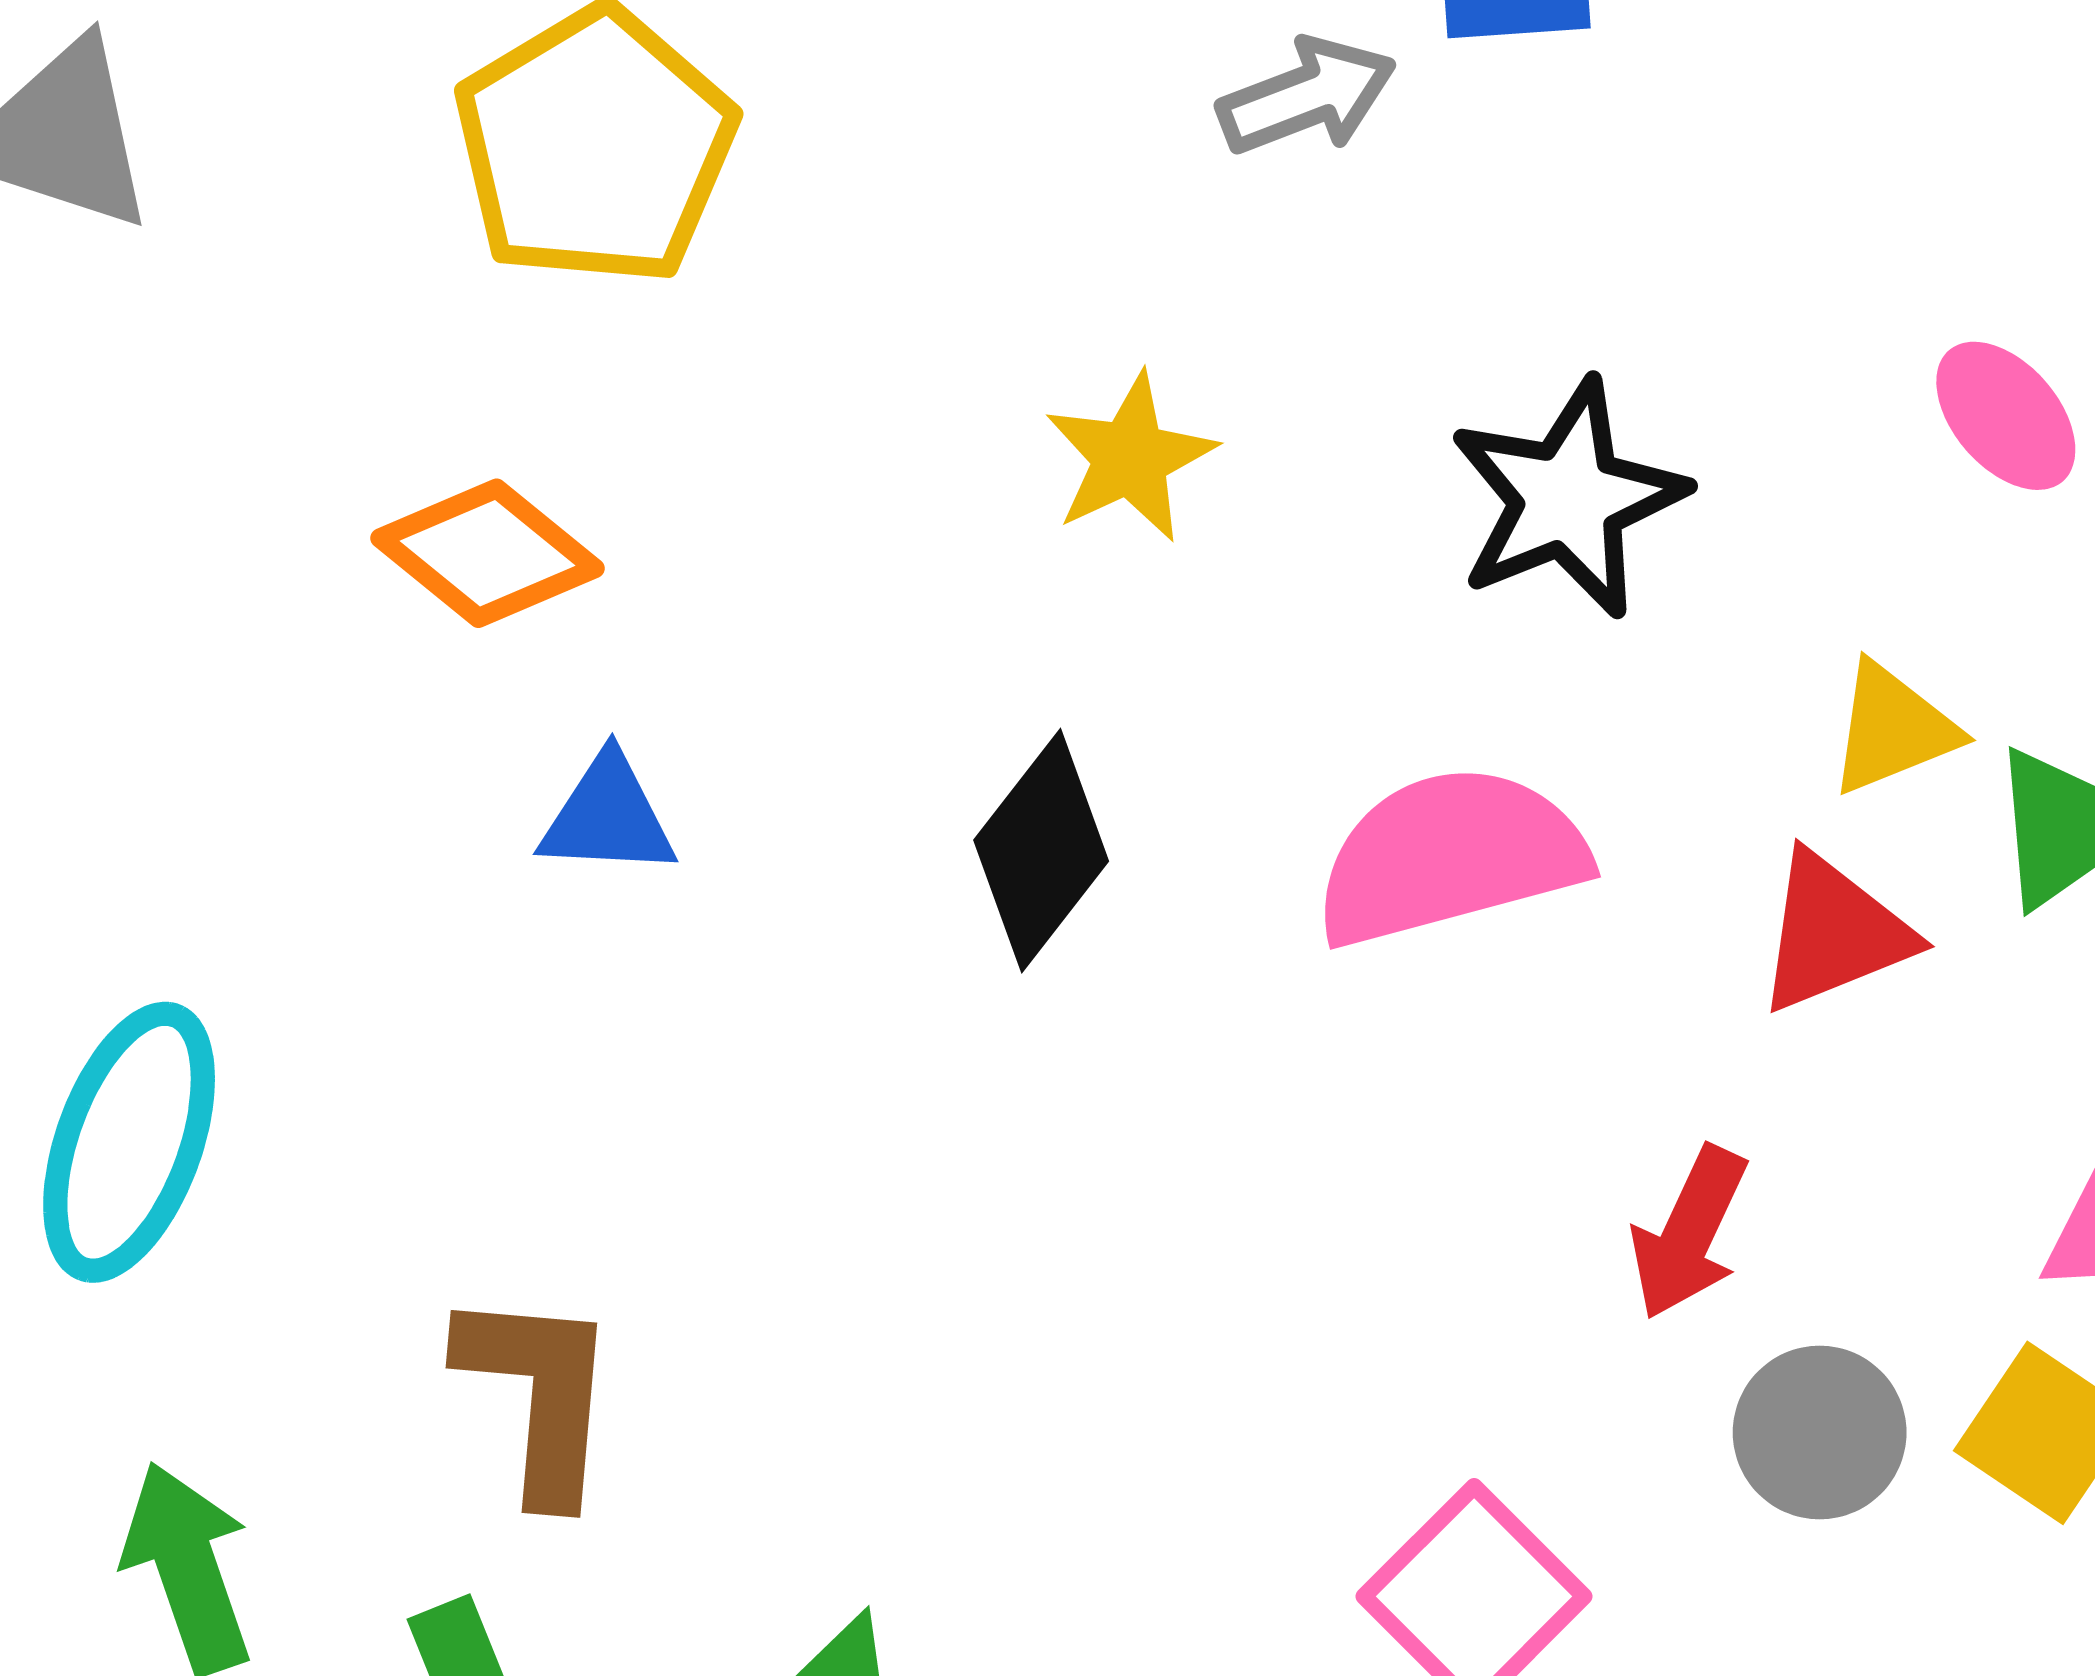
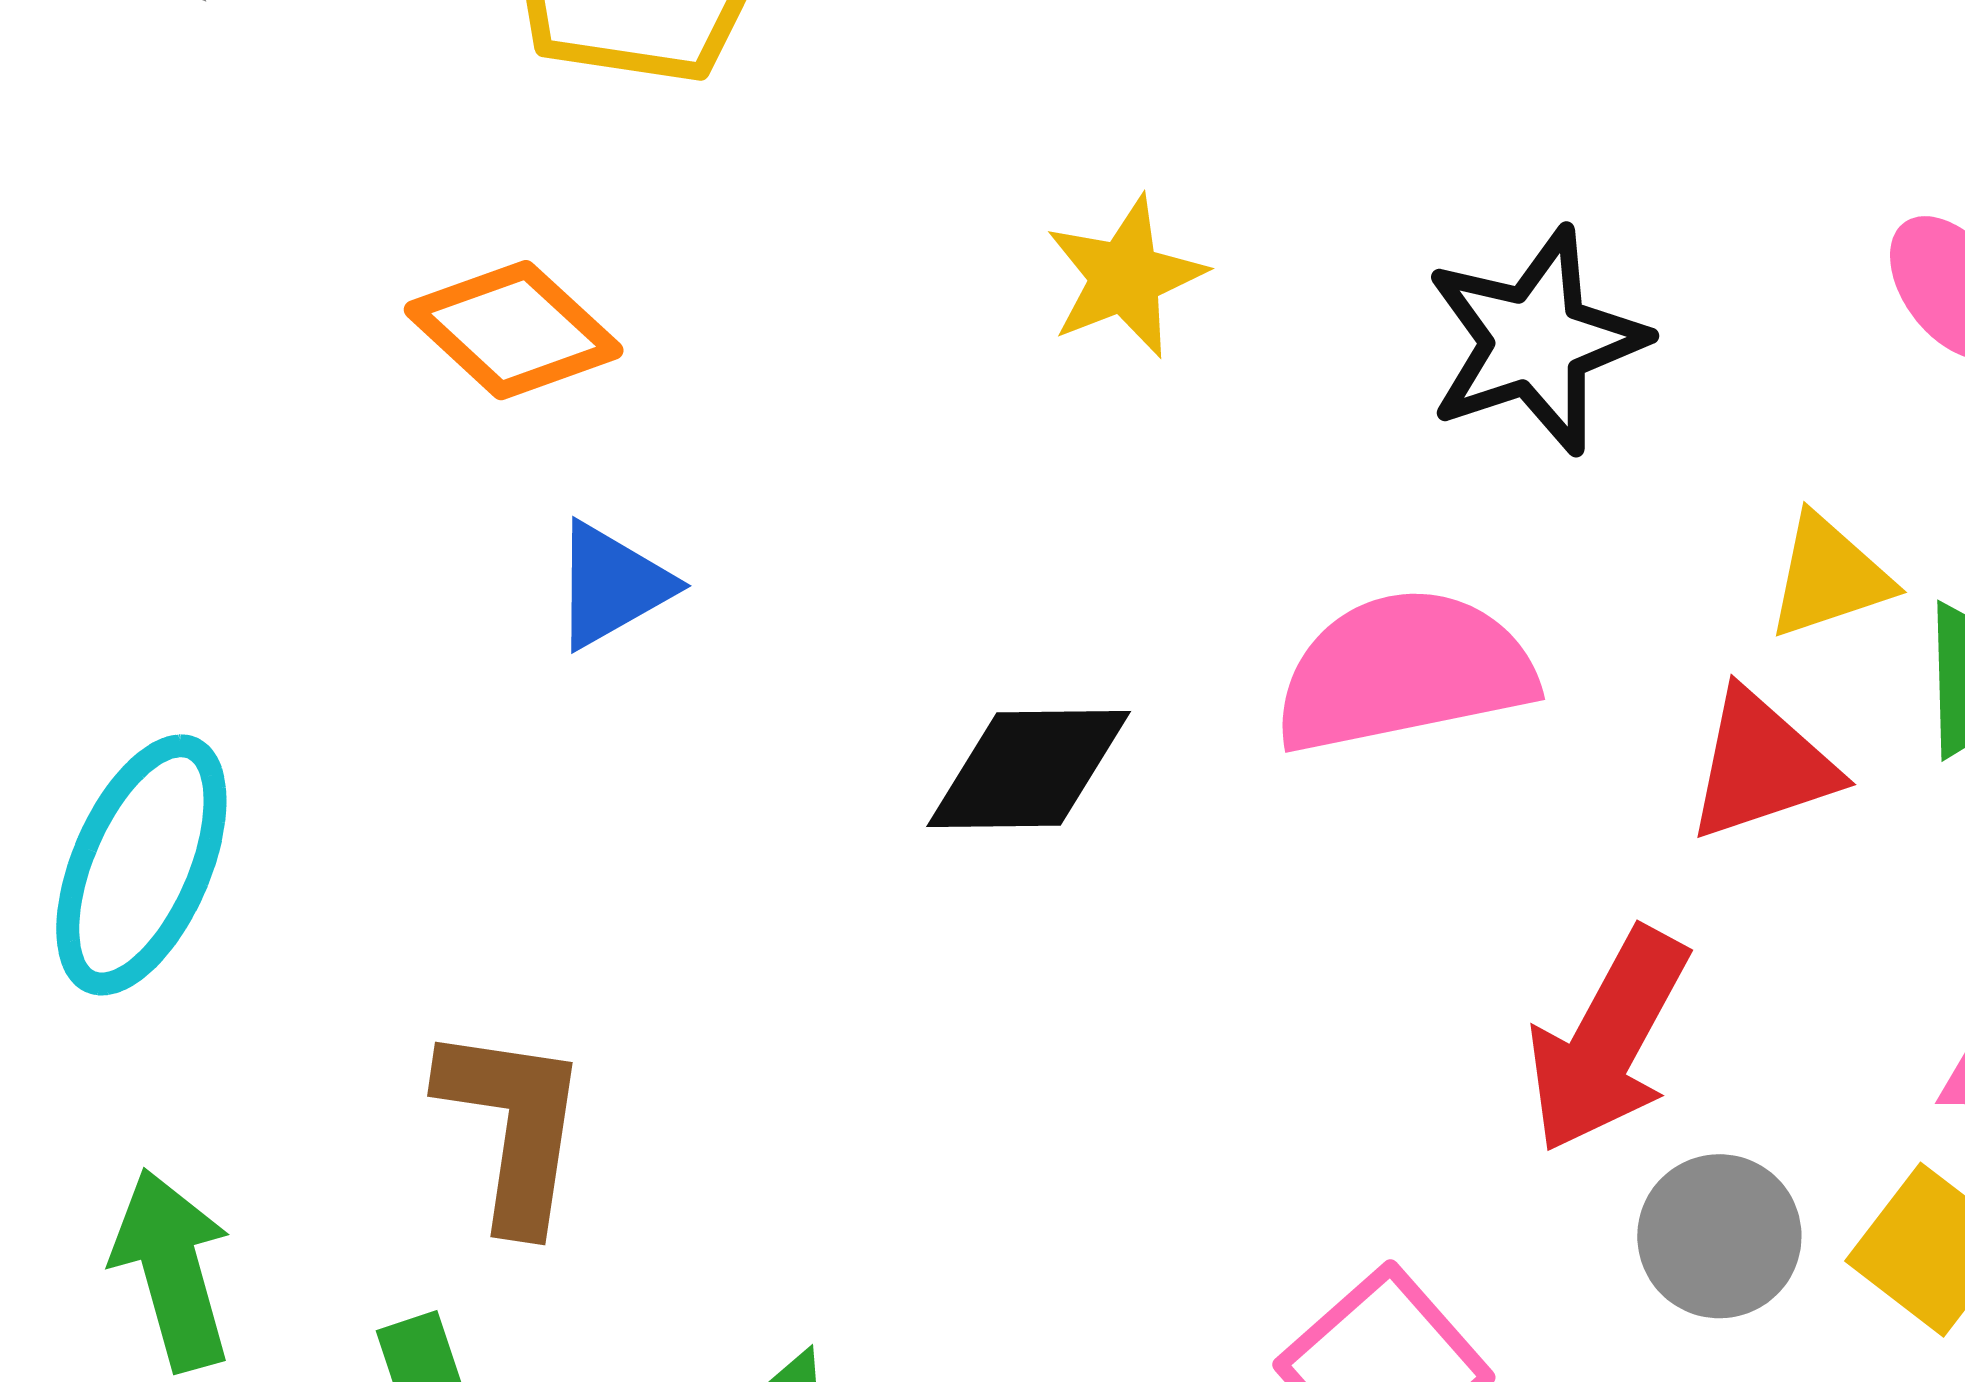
blue triangle: (608, 816) -> (612, 585), turned -36
black diamond: (1041, 851) -> (1029, 769), moved, turned 48
red arrow: (1689, 1233) -> (1608, 1040), size x1.4

